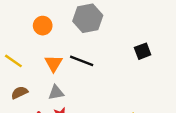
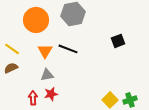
orange circle: (43, 26) -> (36, 20), size x1.6
brown semicircle: (20, 93) -> (11, 68), moved

